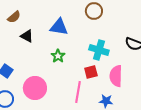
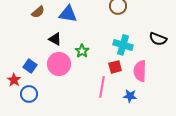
blue triangle: (59, 27) -> (68, 14), moved
black triangle: (27, 36) -> (55, 39), moved
pink circle: (35, 88) -> (59, 64), moved

